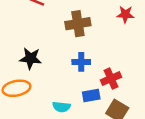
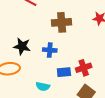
blue cross: (81, 62) -> (50, 50), moved
blue rectangle: (91, 95) -> (64, 72), moved

